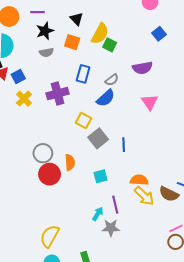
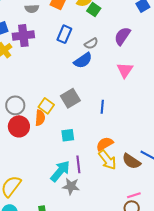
purple semicircle: (142, 68) -> (122, 36), turned 126
purple cross: (58, 94) -> (23, 36), moved
yellow square: (83, 120) -> (46, 106), moved
blue line: (124, 145) -> (102, 107), moved
orange semicircle: (139, 180) -> (105, 144), turned -42
cyan arrow: (98, 214) -> (60, 171), size x1.6

